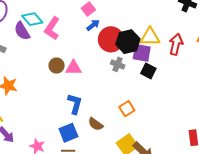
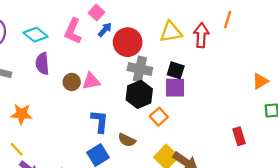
pink L-shape: (52, 28) -> (73, 31), moved
purple semicircle: (22, 31) -> (42, 64), moved, turned 36
black hexagon: (128, 42) -> (139, 94), moved
purple square: (142, 53) -> (175, 88), moved
gray cross: (118, 64) -> (140, 69), size x1.5

